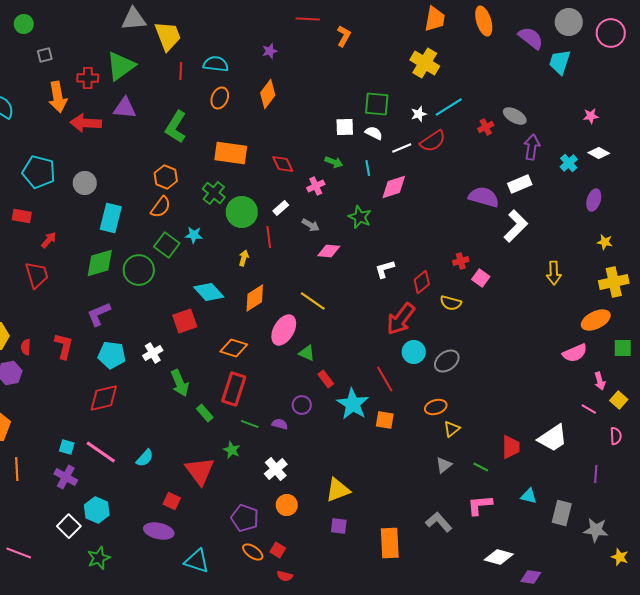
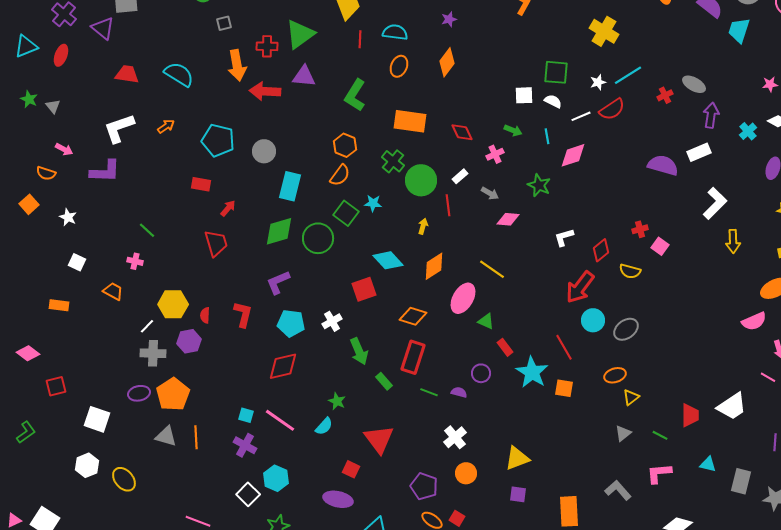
white L-shape: (516, 226) -> (715, 203), moved
green star: (232, 450) -> (337, 401), moved

